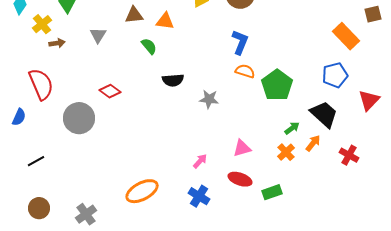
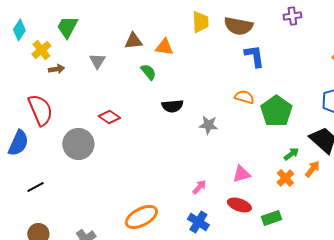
blue L-shape: (240, 42) -> (254, 56), moved, turned -30
blue semicircle: (19, 117) -> (18, 143), size x1.5

